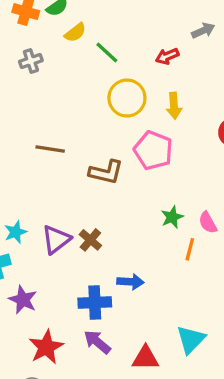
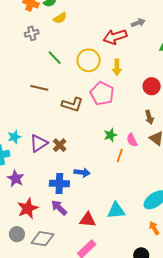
green line: (107, 53) -> (55, 58), moved
red arrow: (167, 56) -> (115, 37), size x1.6
cyan triangle: (191, 339) -> (116, 211), turned 36

